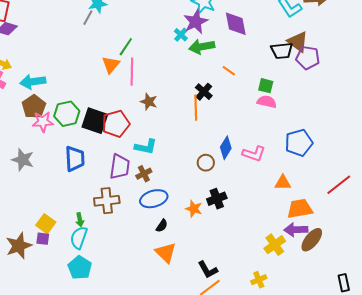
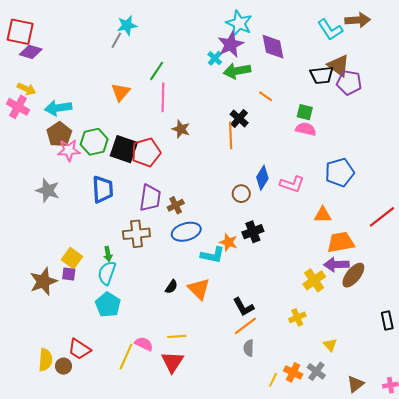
orange triangle: (111, 65) -> (121, 92), moved
cyan L-shape: (146, 147) -> (213, 255), moved
black semicircle: (162, 226) -> (171, 287), moved

